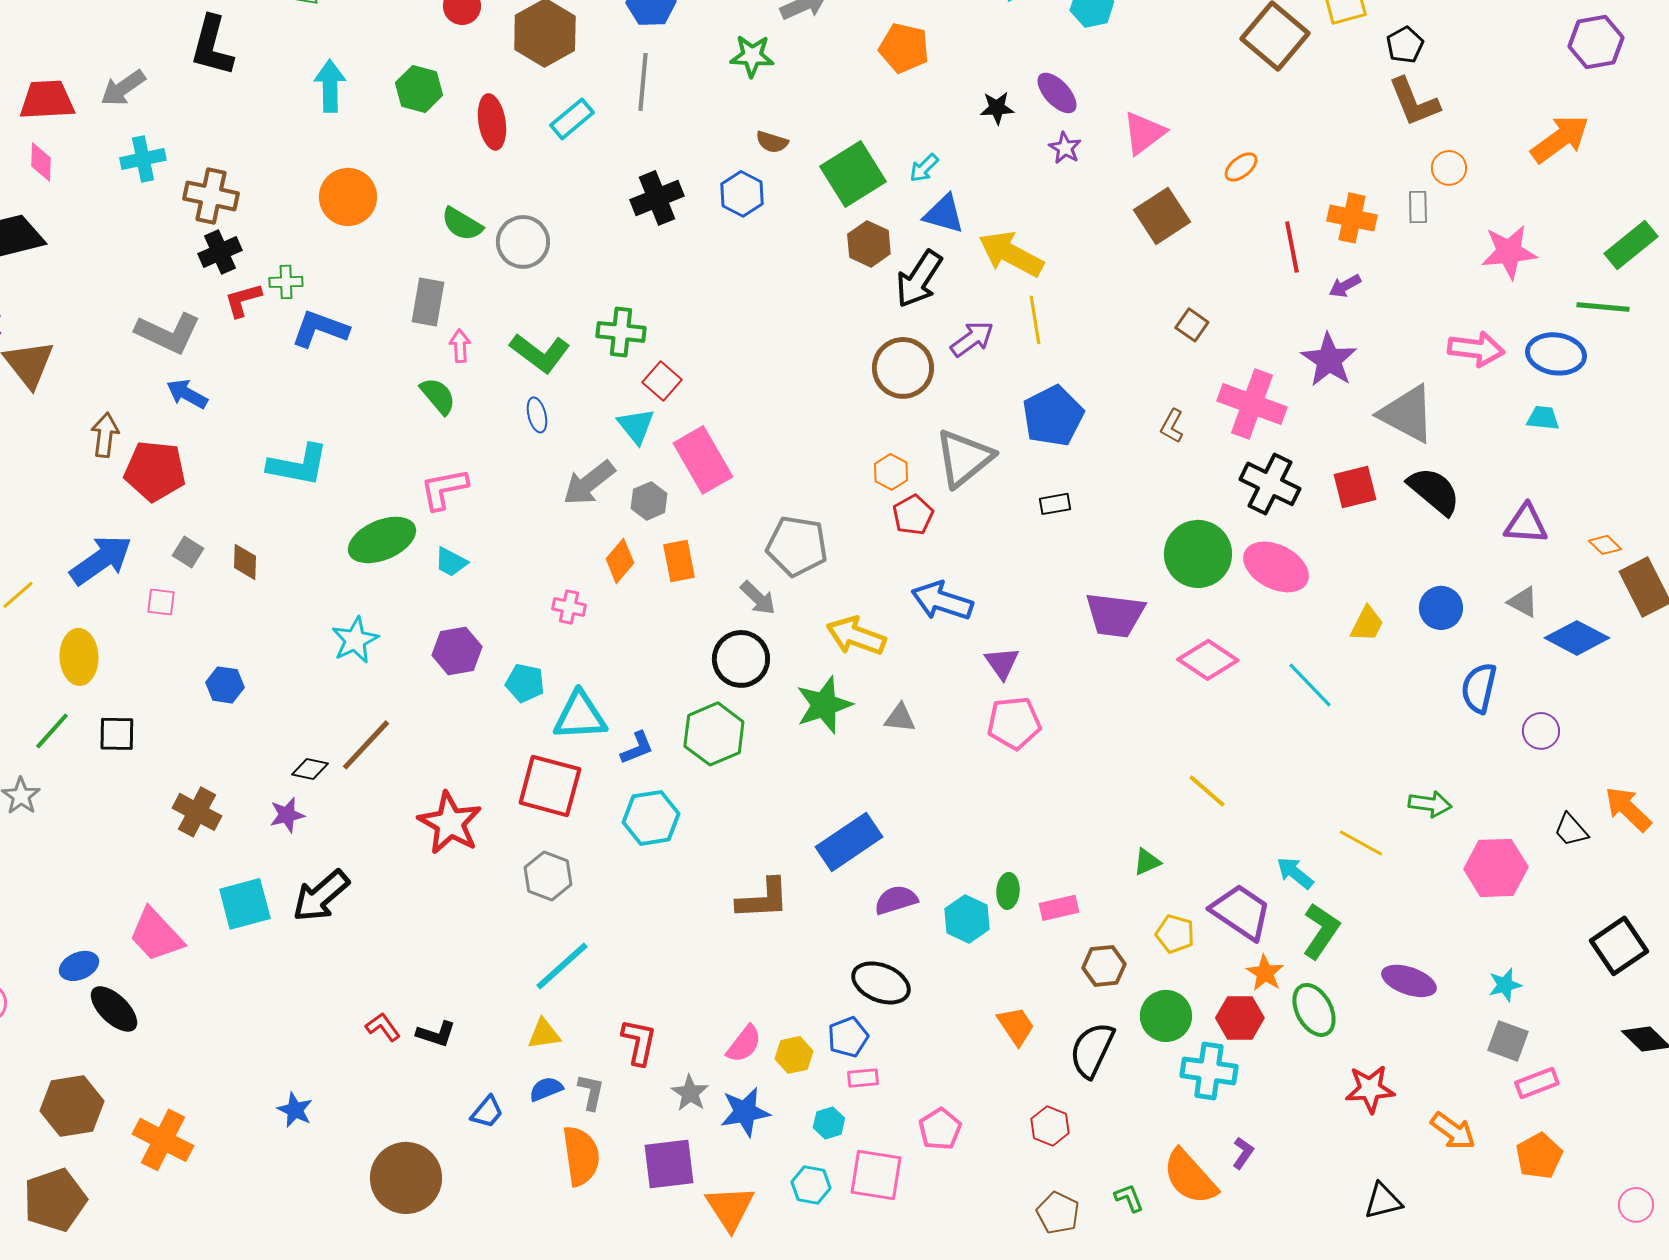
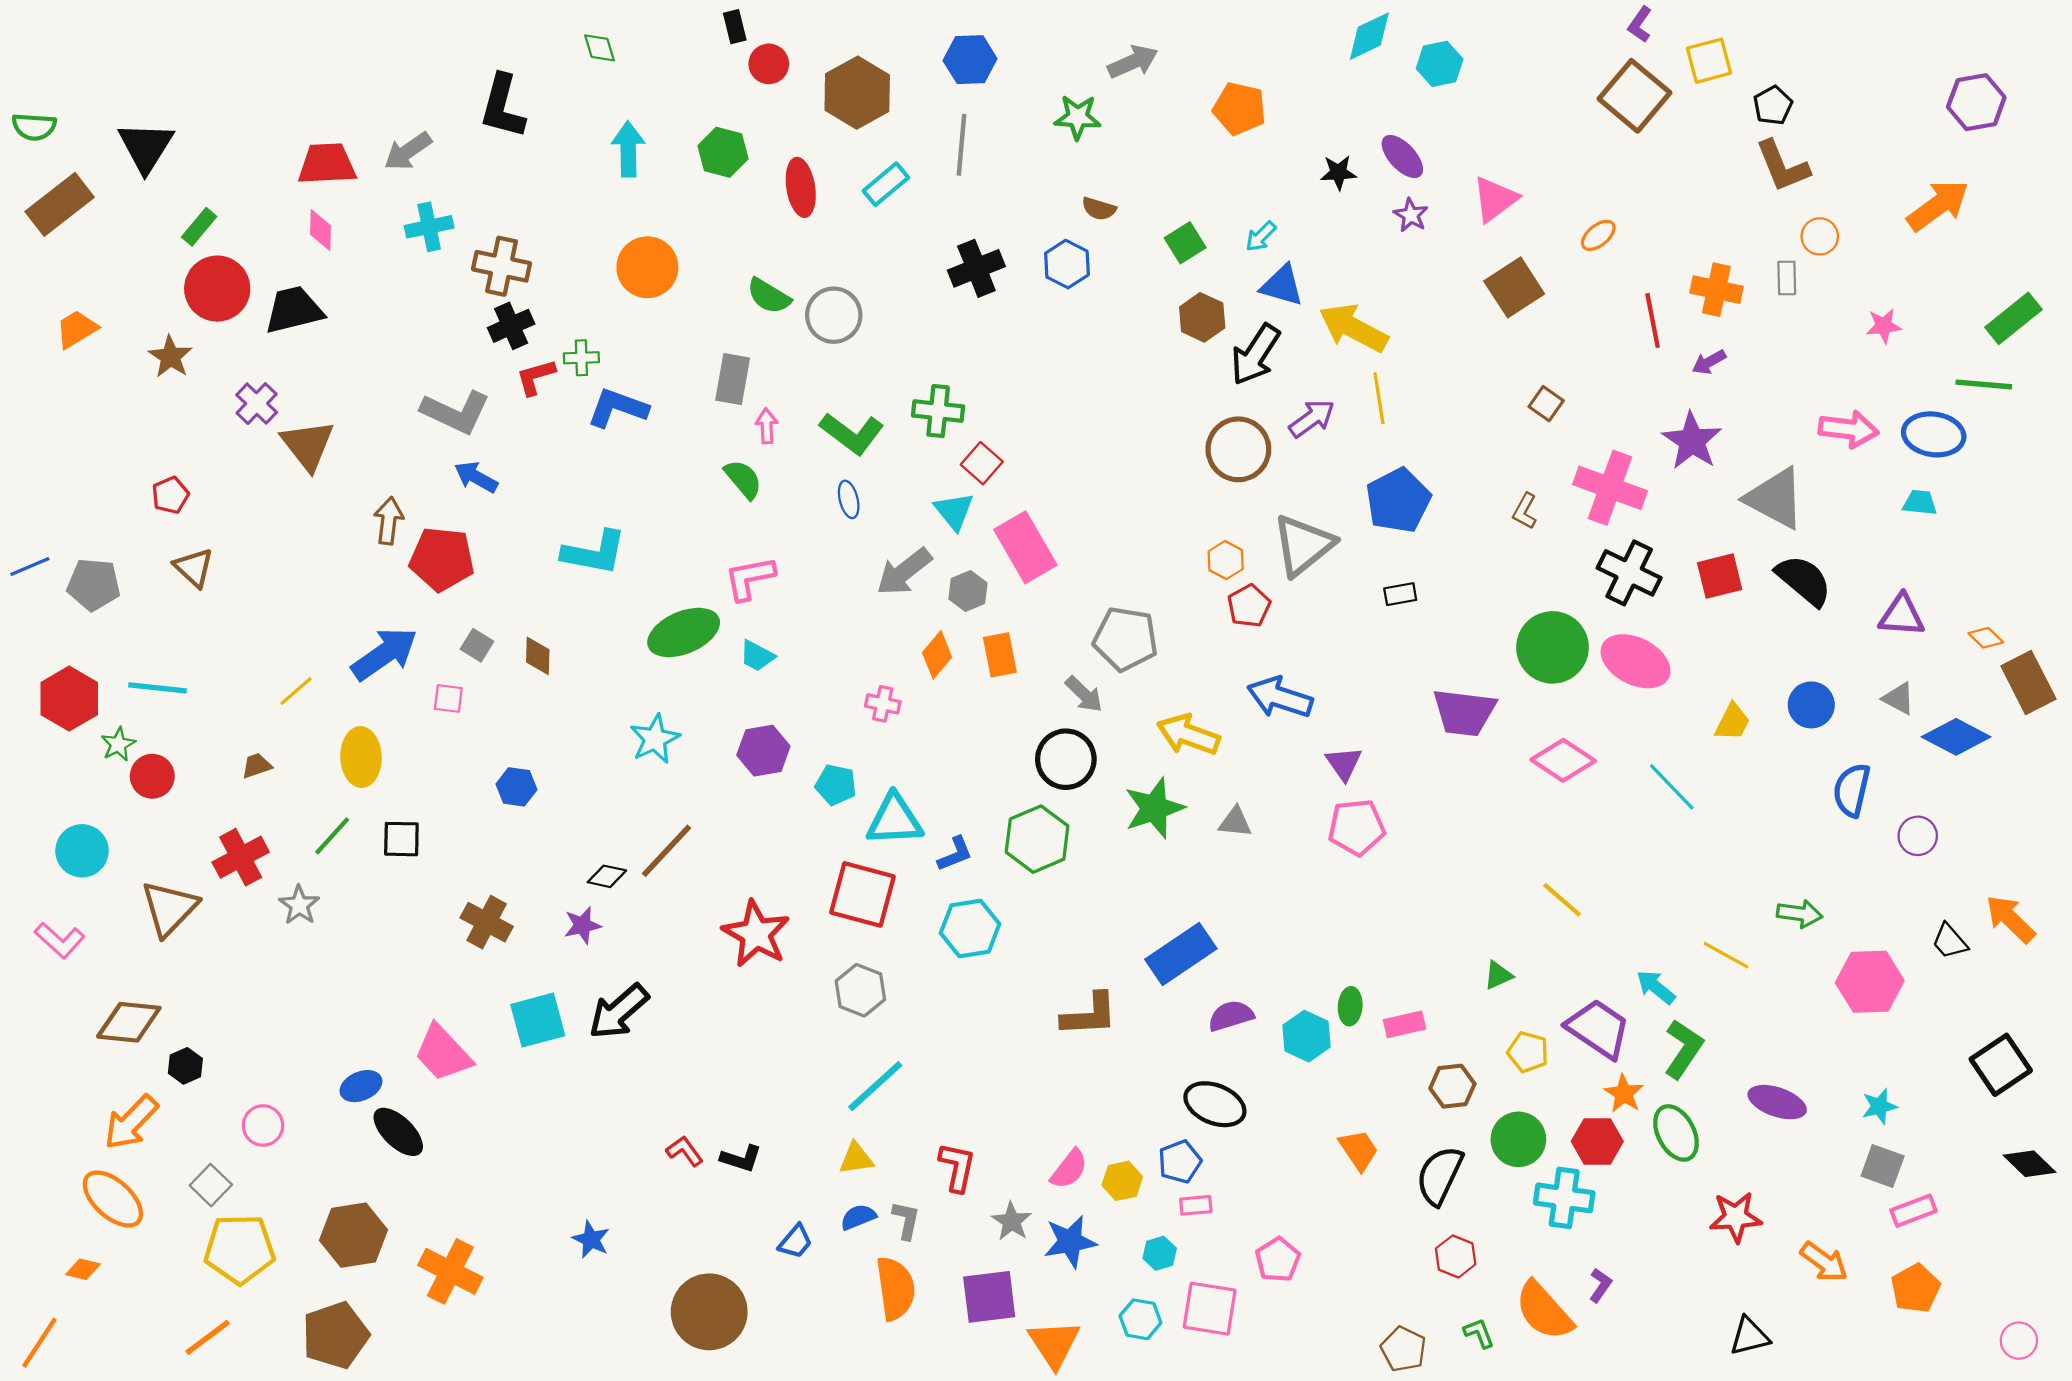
green square: (853, 174) -> (1185, 243), size x0.6
pink star: (1509, 252) -> (1884, 326), size x0.6
red hexagon: (1050, 1126) -> (1456, 1256), moved

